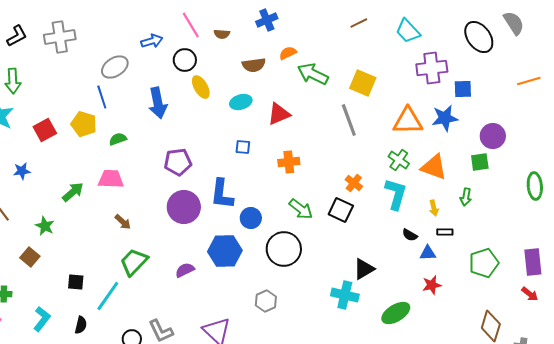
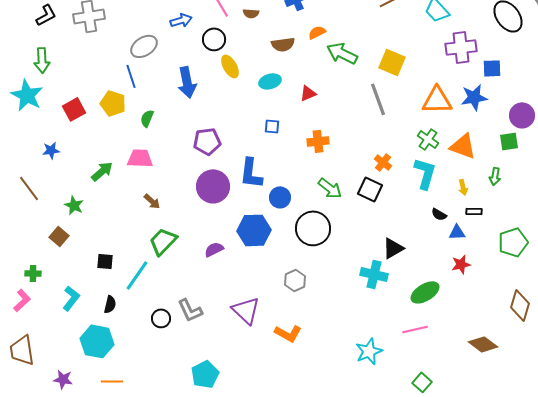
red triangle: (279, 114) -> (308, 93), size x0.7
green semicircle: (118, 139) -> (147, 118), turned -48

